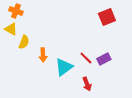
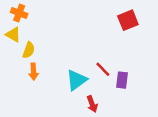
orange arrow: (43, 55) -> (33, 72), moved
purple rectangle: (104, 59) -> (122, 80), moved, turned -56
red arrow: (87, 84) -> (92, 104), moved

